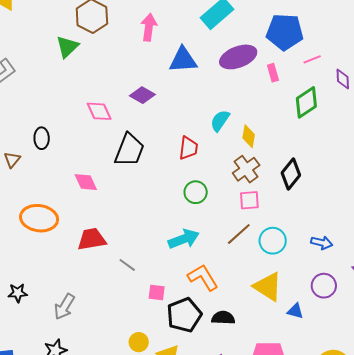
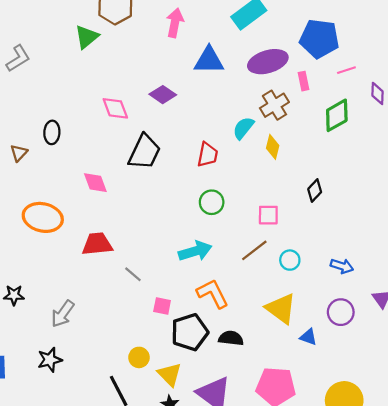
brown cross: (246, 169) -> (274, 105), moved
black diamond: (291, 174) -> (315, 191), size x0.7
cyan circle: (273, 241) -> (290, 260), size x0.7

